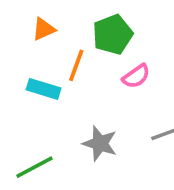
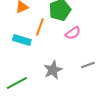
gray star: (100, 143) -> (53, 70), turned 30

